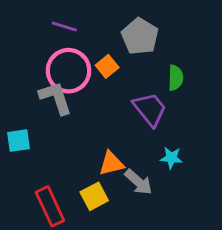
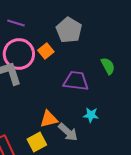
green semicircle: (176, 78) -> (108, 66), moved, turned -30
purple trapezoid: (150, 109) -> (76, 81), turned -44

